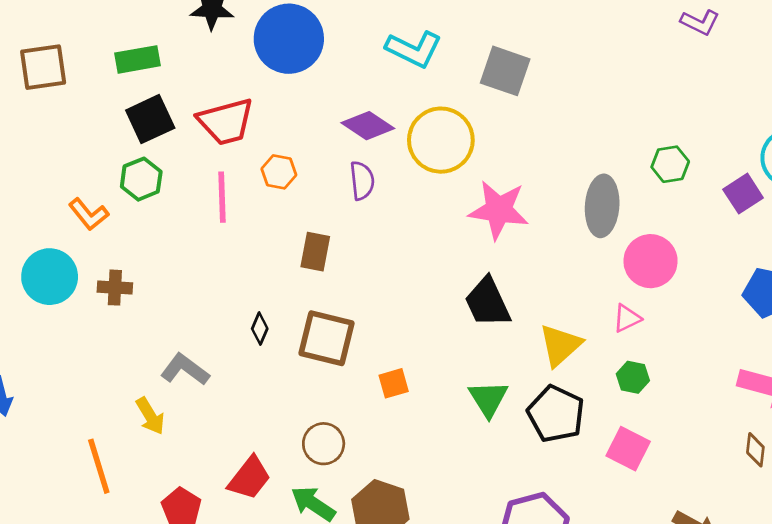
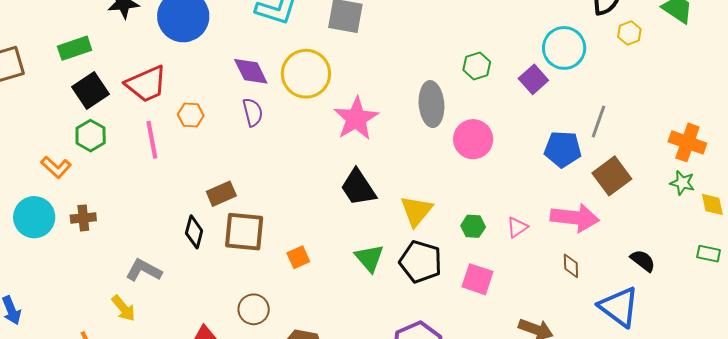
purple diamond: (368, 126) -> (251, 71), turned 39
pink star: (499, 210) -> (356, 118), turned -30
brown rectangle: (315, 252) -> (221, 194), moved, turned 64
pink triangle: (627, 318) -> (517, 227), moved
black diamond: (260, 329) -> (194, 232), size x1.4

